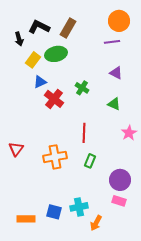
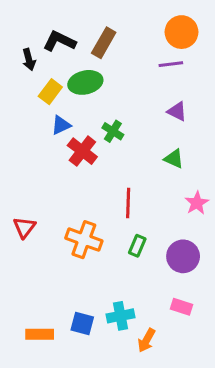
green cross: (82, 88) -> (113, 131), moved
orange cross: (55, 157) -> (84, 240), turned 30
purple circle: (120, 180) -> (183, 256), moved

